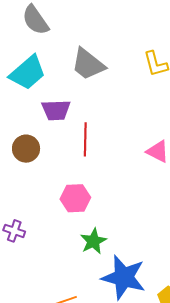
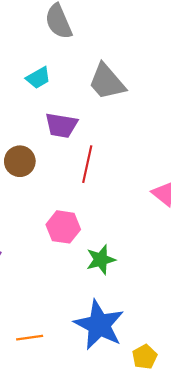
cyan trapezoid: (28, 73) -> (38, 78), size x0.6
green star: (93, 241) -> (101, 260), moved

